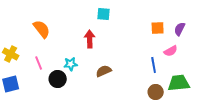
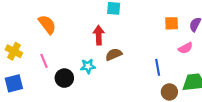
cyan star: (71, 64) -> (88, 66), moved
blue line: (154, 65) -> (158, 67), moved
brown semicircle: (104, 71) -> (114, 54), moved

